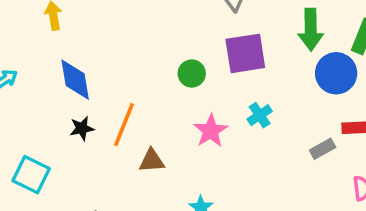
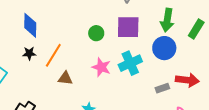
blue circle: (336, 73) -> (164, 48), moved
cyan cross: (260, 115) -> (130, 63), size x1.6
pink star: (211, 131) -> (101, 67), turned -30

